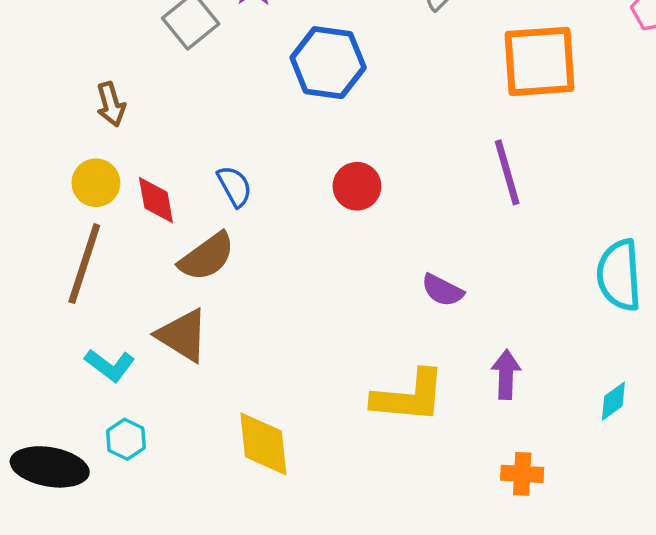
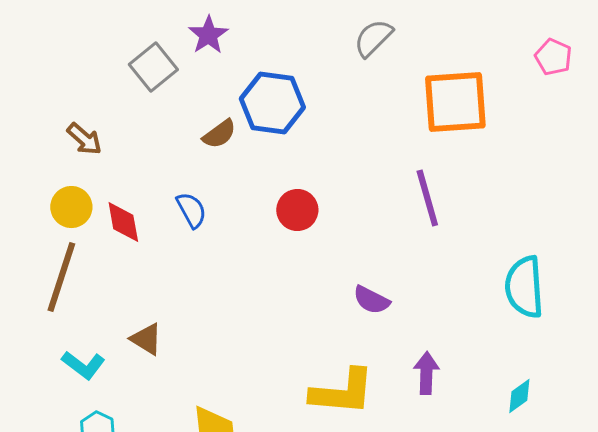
brown arrow: (111, 104) -> (84, 139), turned -33
brown semicircle: (207, 257) -> (219, 134), moved, size x0.7
brown triangle: (183, 335) -> (146, 339), size x0.7

